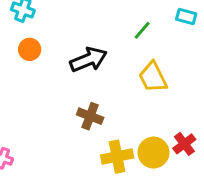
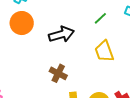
orange circle: (30, 49) -> (22, 23), size x1.5

